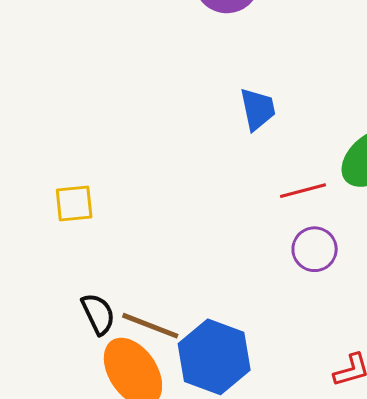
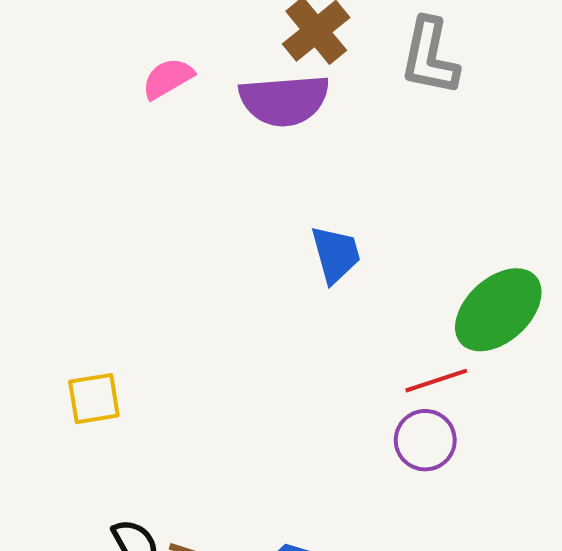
red line: (303, 191) -> (436, 381), moved

